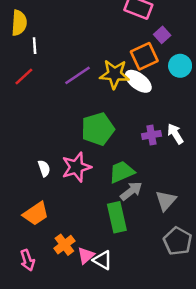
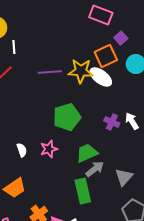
purple line: (78, 75) -> (50, 72), turned 30
purple cross: (151, 135) -> (112, 122), turned 35
pink star: (76, 167) -> (49, 149), size x0.7

